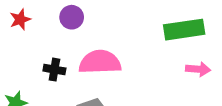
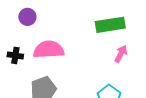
pink arrow: (198, 69) -> (121, 54), turned -66

